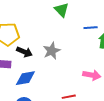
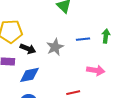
blue line: (91, 28) -> (83, 39), moved

